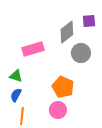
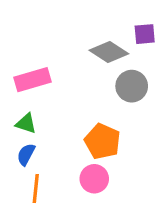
gray diamond: (67, 32) -> (109, 52), turned 70
pink rectangle: (33, 49) -> (33, 80), moved

